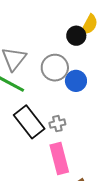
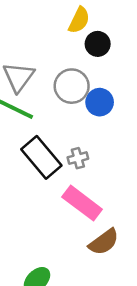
yellow semicircle: (89, 25) -> (79, 20), moved
pink rectangle: (59, 159) -> (82, 203), turned -36

